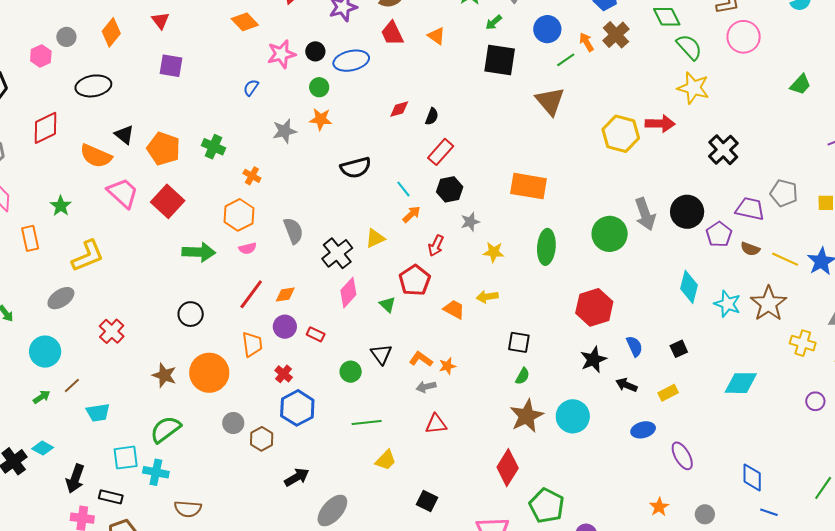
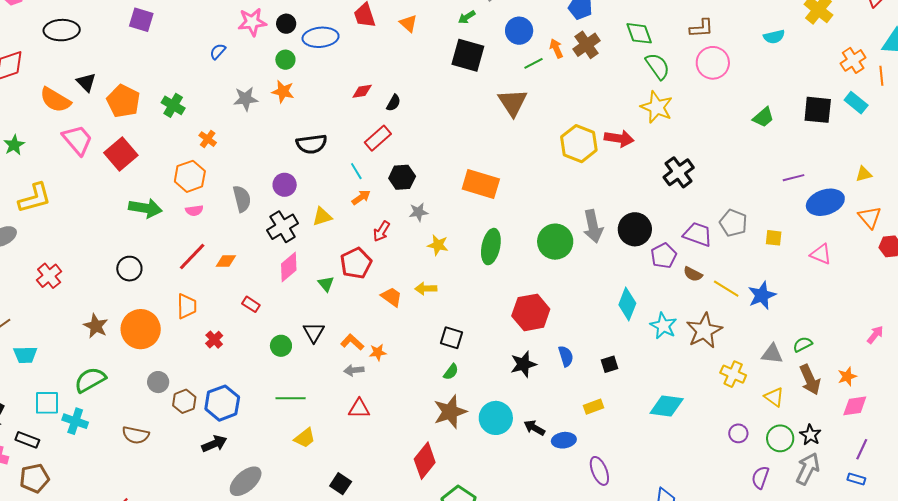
red rectangle: (441, 152) -> (378, 138), moved
purple circle: (285, 327) -> (285, 185), moved
black arrow: (626, 385) -> (534, 428), moved
blue hexagon: (297, 408) -> (222, 403), moved
brown semicircle: (188, 509) -> (136, 435), moved

